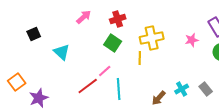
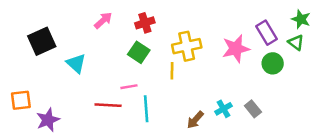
black square: (34, 34) -> (42, 41), size x1.6
pink star: (192, 40) -> (236, 49), size x1.6
pink line: (105, 71) -> (129, 87), turned 32
orange square: (17, 82) -> (21, 100), turned 30
red line: (88, 86) -> (108, 105), turned 40

